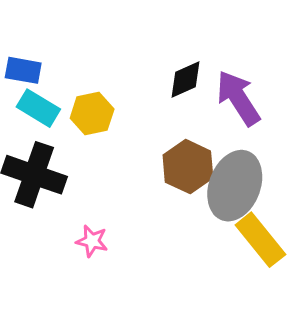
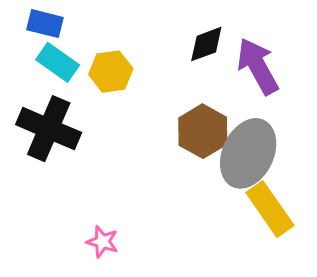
pink star: (92, 241) -> (102, 242), moved

